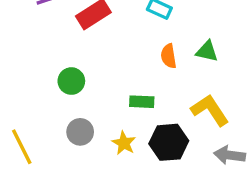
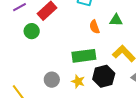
green circle: (71, 81) -> (32, 31), moved
green rectangle: (142, 102) -> (84, 56), size x1.6

